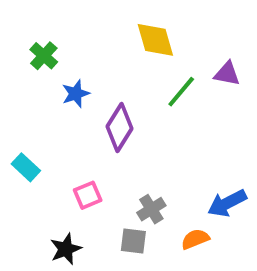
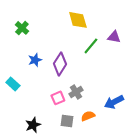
blue star: (76, 94) -> (35, 60), moved
pink square: (88, 195) -> (58, 98), moved
gray cross: (151, 209) -> (76, 92), moved
orange semicircle: (195, 239) -> (88, 116), moved

